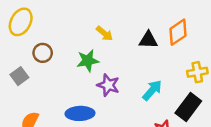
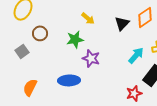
black triangle: (148, 40) -> (122, 23), turned -49
cyan arrow: (152, 90) -> (136, 55), moved

